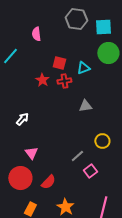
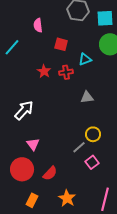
red square: (59, 63) -> (61, 44), moved
white arrow: (22, 119) -> (24, 110), size x1.5
yellow circle: (102, 141) -> (93, 134), moved

